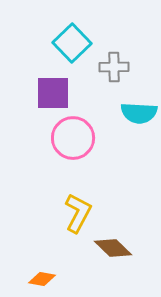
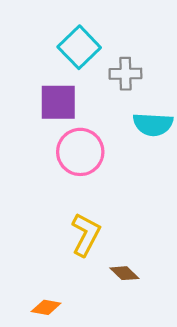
brown diamond: (113, 248) -> (124, 273), size x0.7

